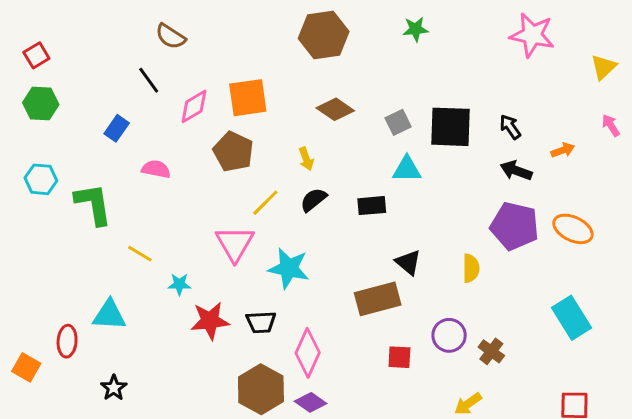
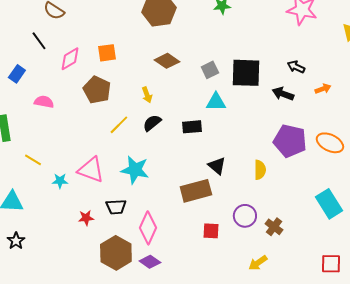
orange square: (248, 98) -> (107, 53), size x0.7
black arrow: (510, 127) -> (296, 67), moved, turned -30
black arrow: (516, 171) -> (283, 94), moved
pink triangle: (235, 243) -> (91, 170), moved, turned -40
red star: (210, 321) -> (86, 218), moved, size x0.6
black star: (114, 388) -> (16, 241), moved

